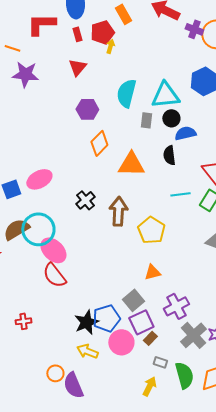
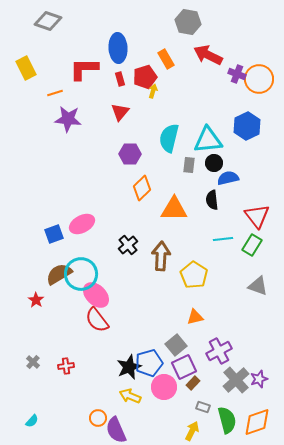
orange line: (12, 48) -> (55, 93), turned -35

